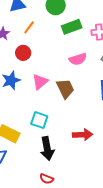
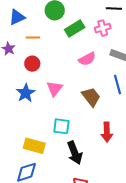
orange line: (29, 27) -> (33, 37), turned 64
brown trapezoid: (65, 89) -> (91, 97), moved
red arrow: (83, 135) -> (107, 132), turned 102

